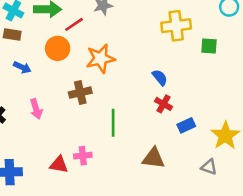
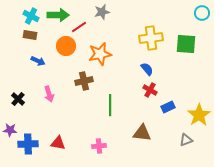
yellow cross: (176, 26) -> (151, 38), moved
green square: (209, 46) -> (186, 44), size x1.5
pink cross: (83, 156) -> (99, 146), moved
red triangle: (59, 164) -> (58, 143), moved
gray triangle: (209, 167) -> (186, 140), turned -40

